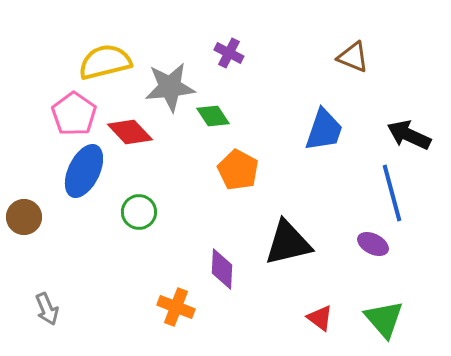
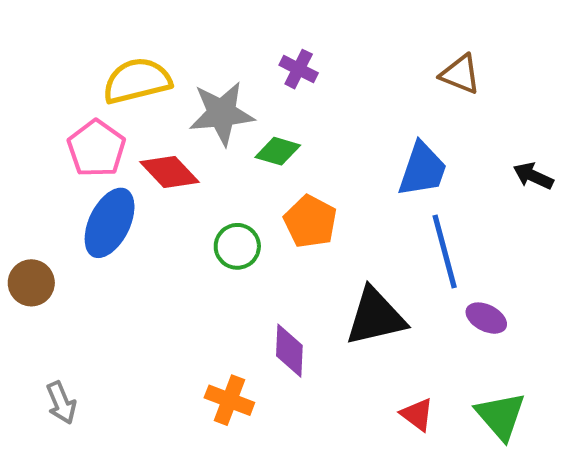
green diamond: (213, 116) -> (278, 151), turned -40
black arrow: (409, 135) -> (533, 176), size x0.7
blue line: (392, 193) -> (445, 252), moved
green circle: (139, 212) -> (237, 246), moved

